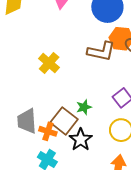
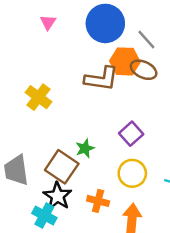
orange cross: (48, 131) -> (98, 201), moved
black star: (81, 140) -> (58, 196), moved

